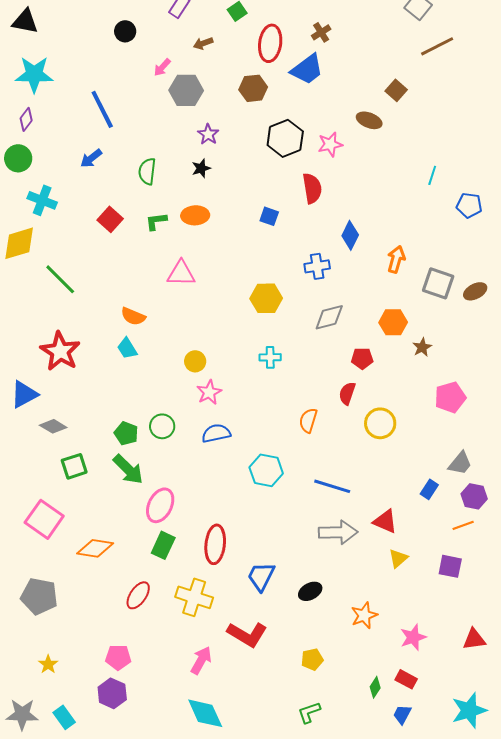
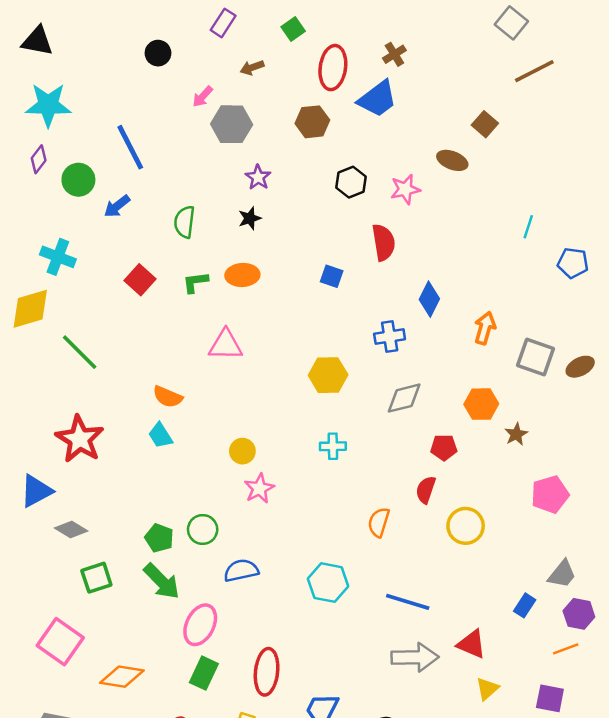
black hexagon: (285, 138) -> (351, 182), size x0.7
green circle: (18, 158) -> (78, 180), moved
blue semicircle: (216, 433) -> (241, 570), moved

